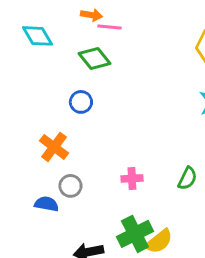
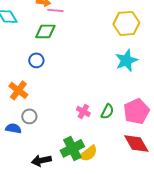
green diamond: (94, 58) -> (45, 31), turned -50
pink cross: (132, 178) -> (83, 111), moved, turned 32

